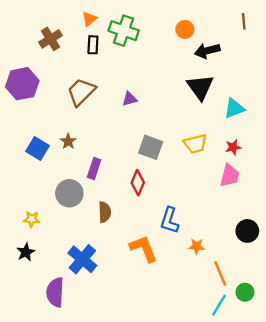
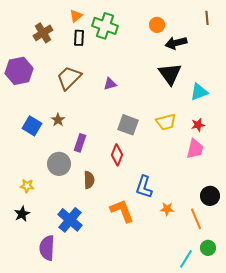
orange line: (220, 273) -> (196, 219), moved

